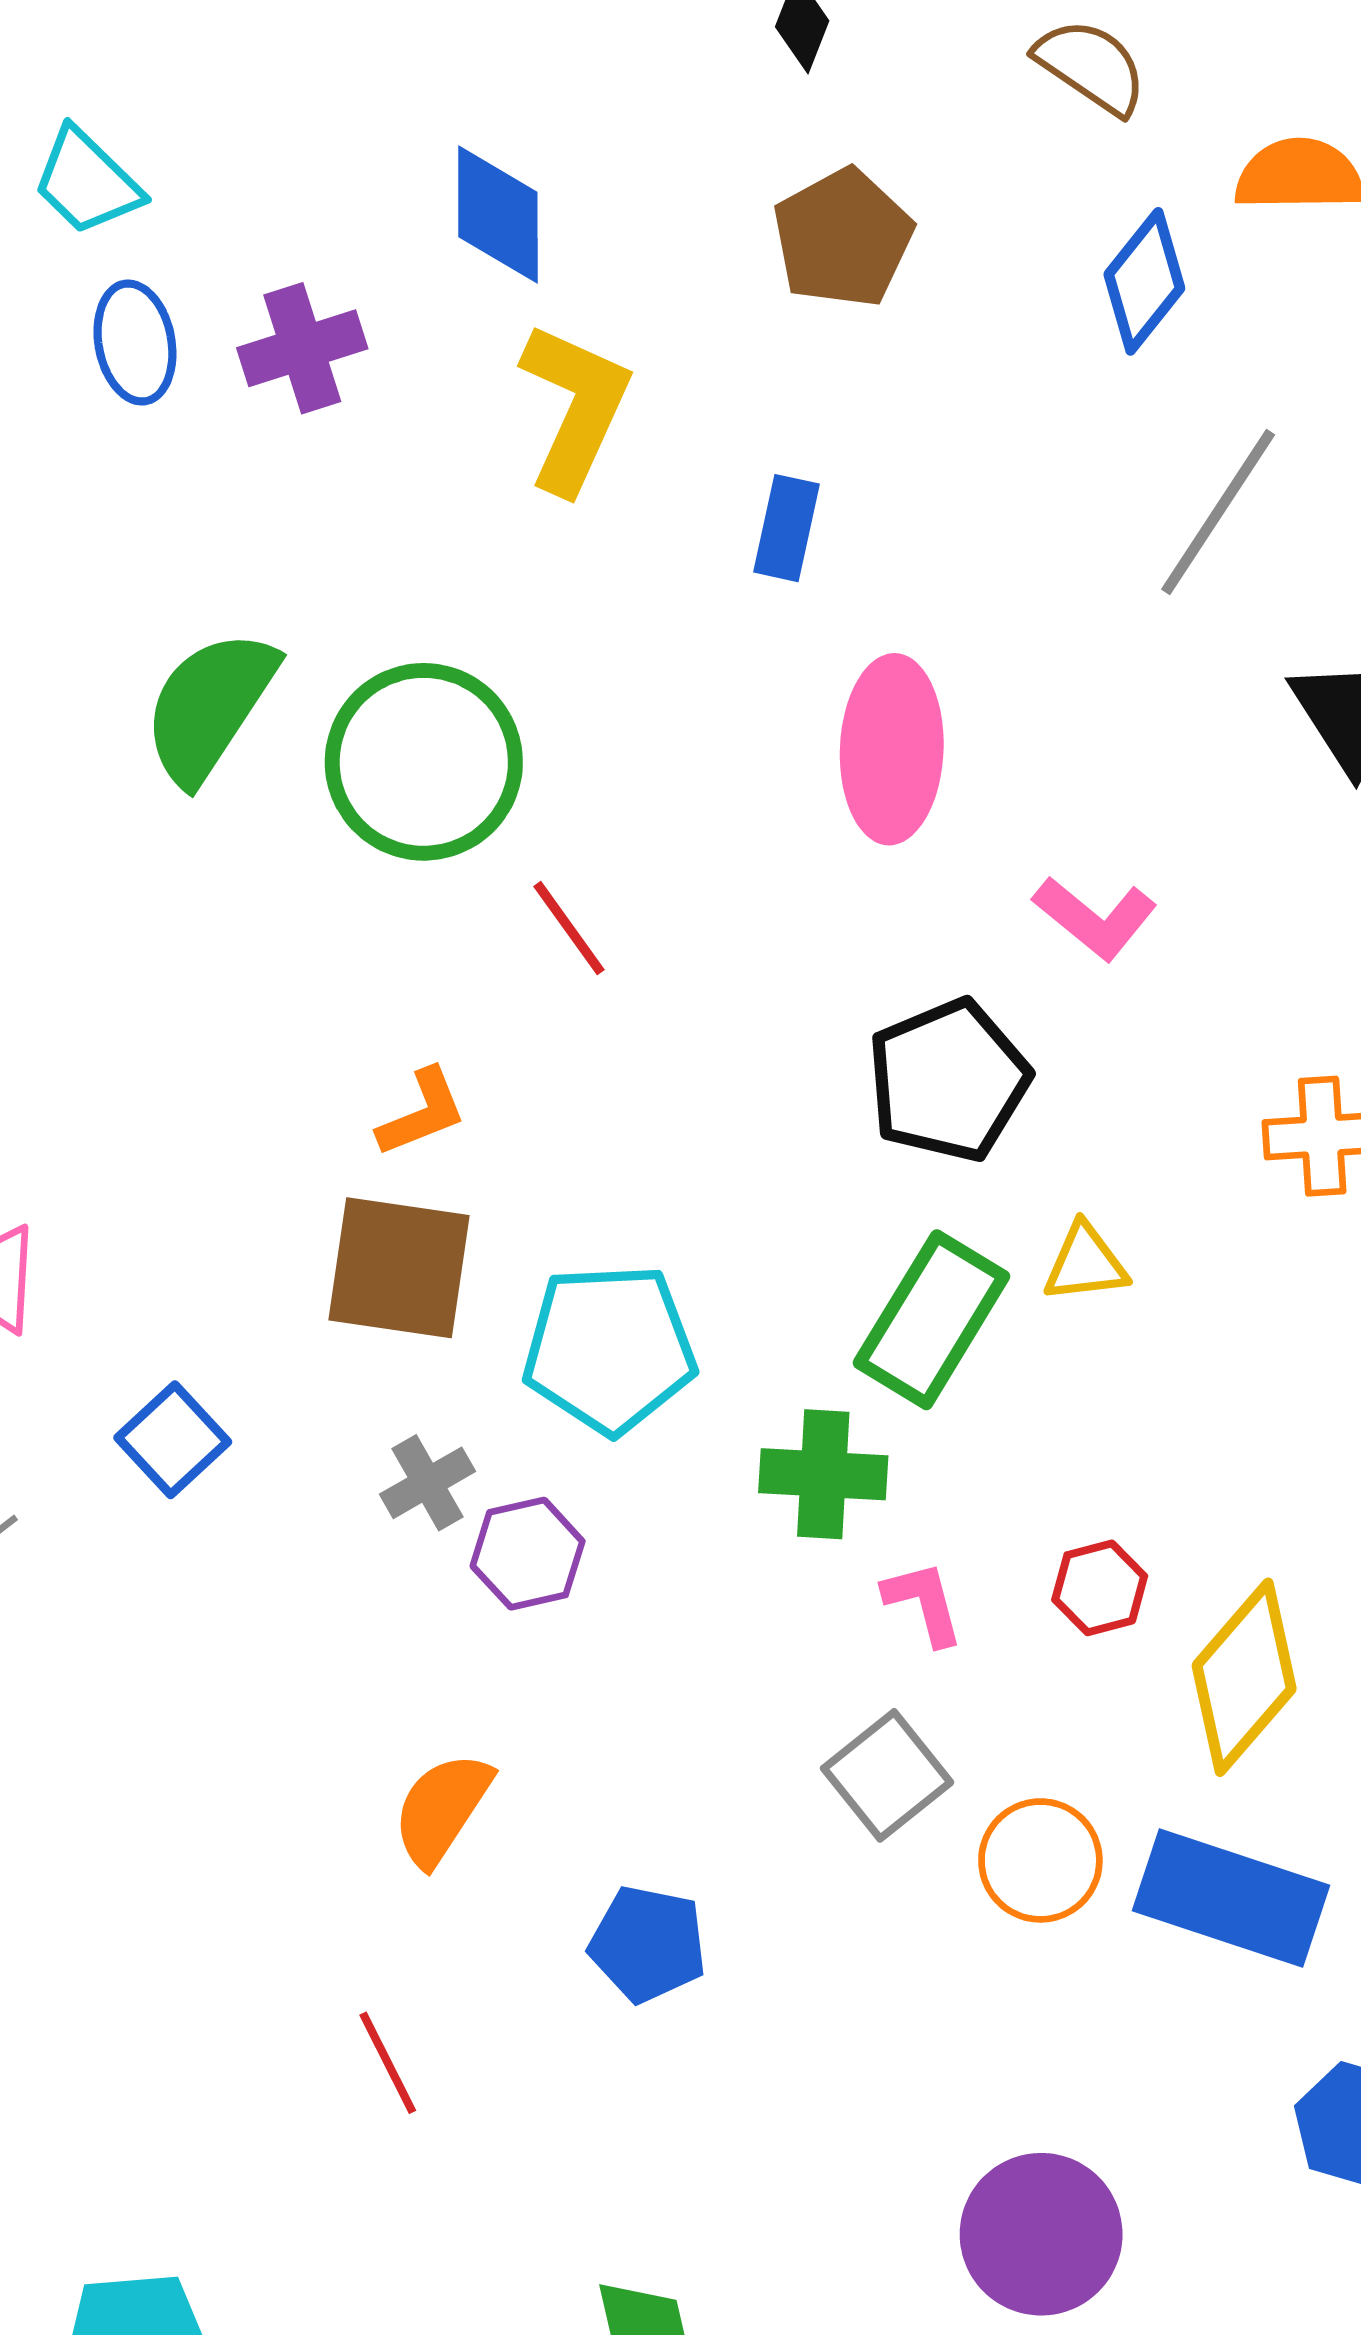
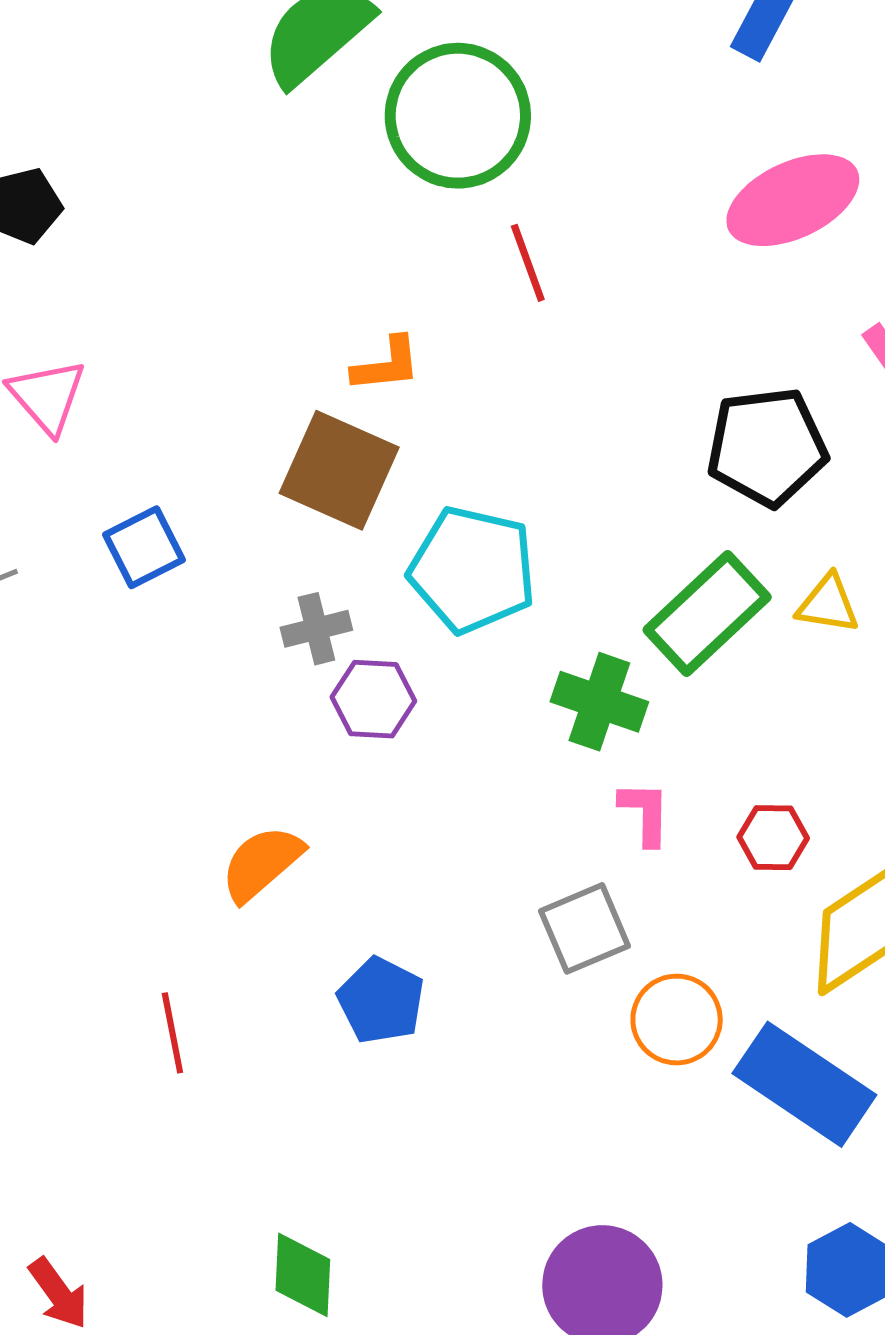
pink ellipse: (892, 749) -> (793, 200), turned 47

